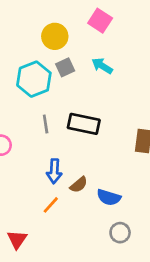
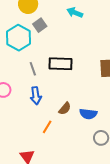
cyan arrow: (102, 66) -> (75, 13), moved
blue arrow: (54, 171) -> (36, 96), moved

